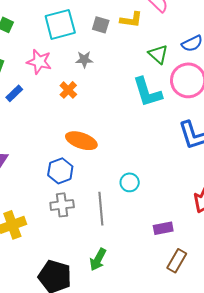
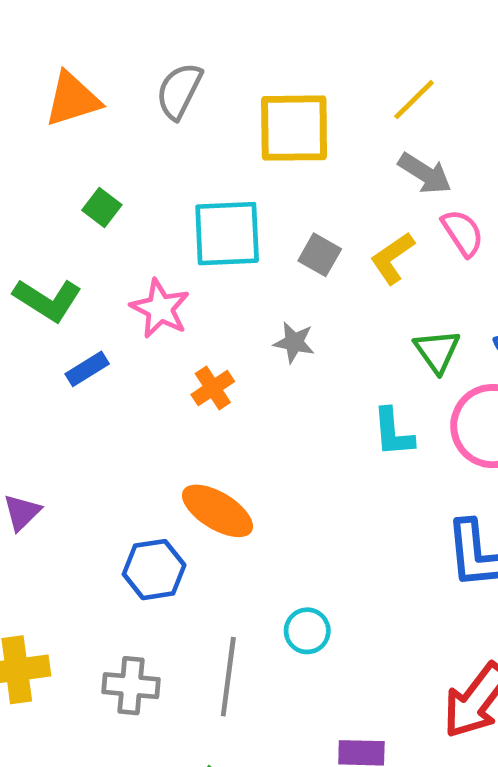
yellow L-shape: (131, 20) -> (392, 258), turned 125
gray star: (84, 59) -> (294, 342), moved
cyan L-shape: (147, 92) -> (393, 432), size x0.7
gray cross: (62, 205) -> (131, 686), moved

